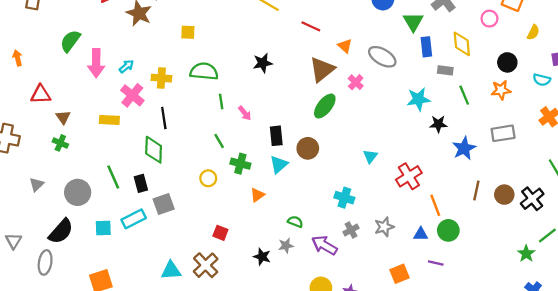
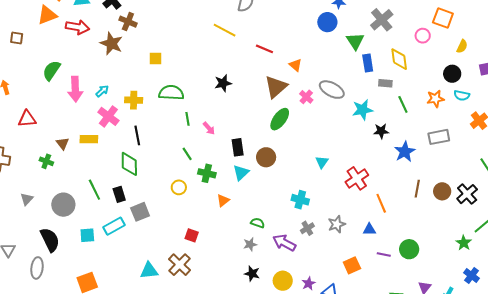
gray ellipse: (382, 57) -> (332, 90), moved
black circle: (507, 62) -> (452, 74), moved
cyan semicircle: (542, 80) -> (462, 95), moved
brown triangle: (63, 117) -> (63, 143), moved
green circle: (448, 230) -> (409, 249), moved
black semicircle: (61, 231) -> (50, 240), turned -65
black star: (262, 257) -> (252, 274), moved

